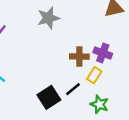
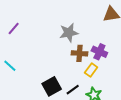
gray star: (48, 18) -> (69, 33), moved
black line: (73, 89) -> (73, 90), moved

